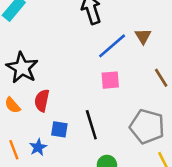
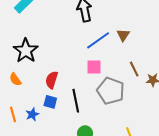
red semicircle: (42, 101) -> (52, 80), moved
gray pentagon: (147, 127) -> (111, 91), moved

